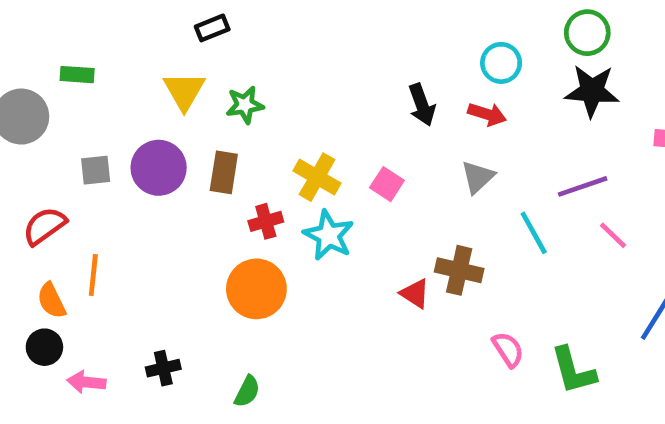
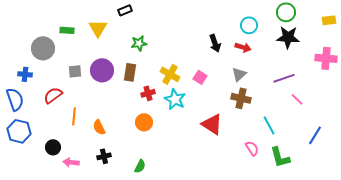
yellow triangle: (184, 91) -> (98, 28), moved
cyan line: (534, 233) -> (269, 125), moved
brown cross: (459, 270) -> (241, 98), moved
orange circle: (256, 289) -> (144, 122), size x0.7
red triangle: (415, 294) -> (212, 124), size x1.6
orange semicircle: (51, 301) -> (99, 127), moved

